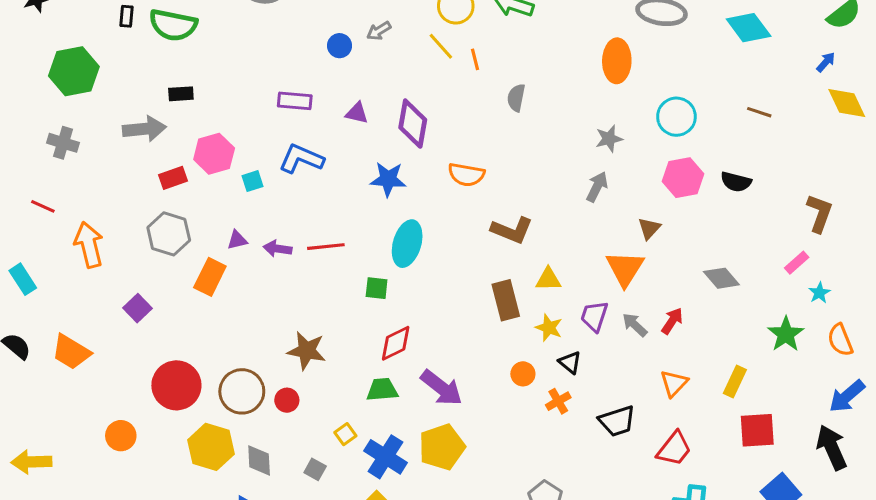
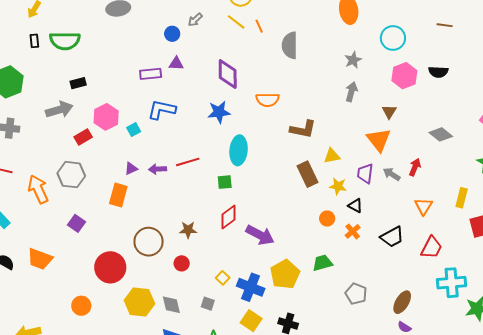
gray semicircle: (516, 98) -> (290, 45), size x1.5
purple triangle: (357, 113) -> (176, 64), moved
gray hexagon: (169, 234) -> (71, 175), moved
red diamond: (396, 343) -> (229, 217), moved
brown star: (307, 351) -> (188, 230), size x0.7
purple arrow: (442, 388) -> (260, 235), moved
green trapezoid: (382, 390) -> (322, 263), moved
brown circle: (242, 391) -> (149, 242), moved

